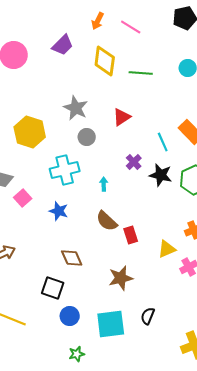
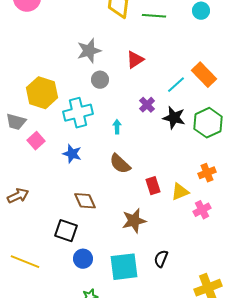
gray star: (76, 108) -> (89, 51), turned 30
yellow hexagon: (30, 132) -> (42, 93), moved
cyan line: (163, 142) -> (176, 85), turned 72
red rectangle: (131, 235) -> (153, 186), moved

